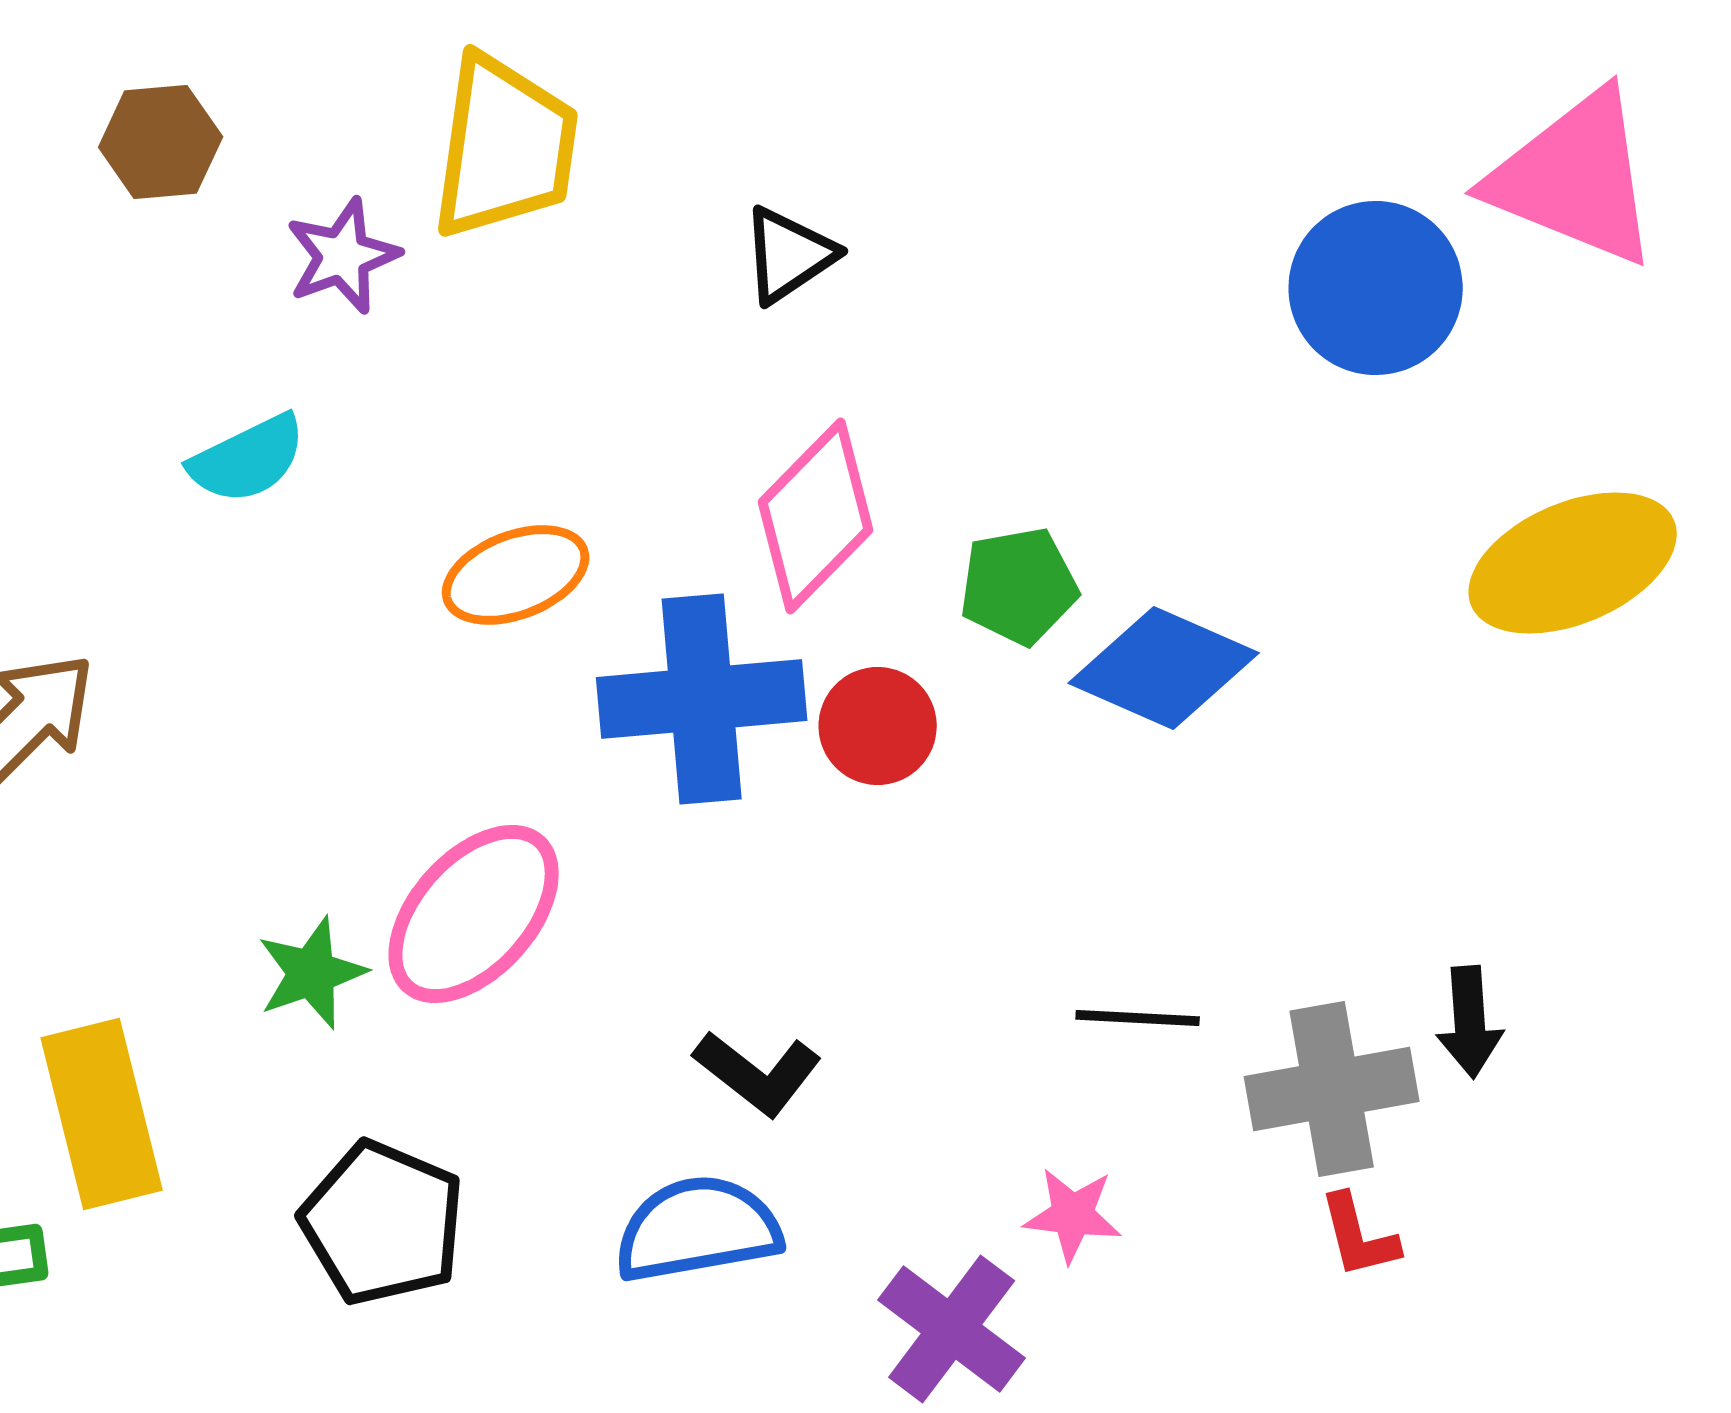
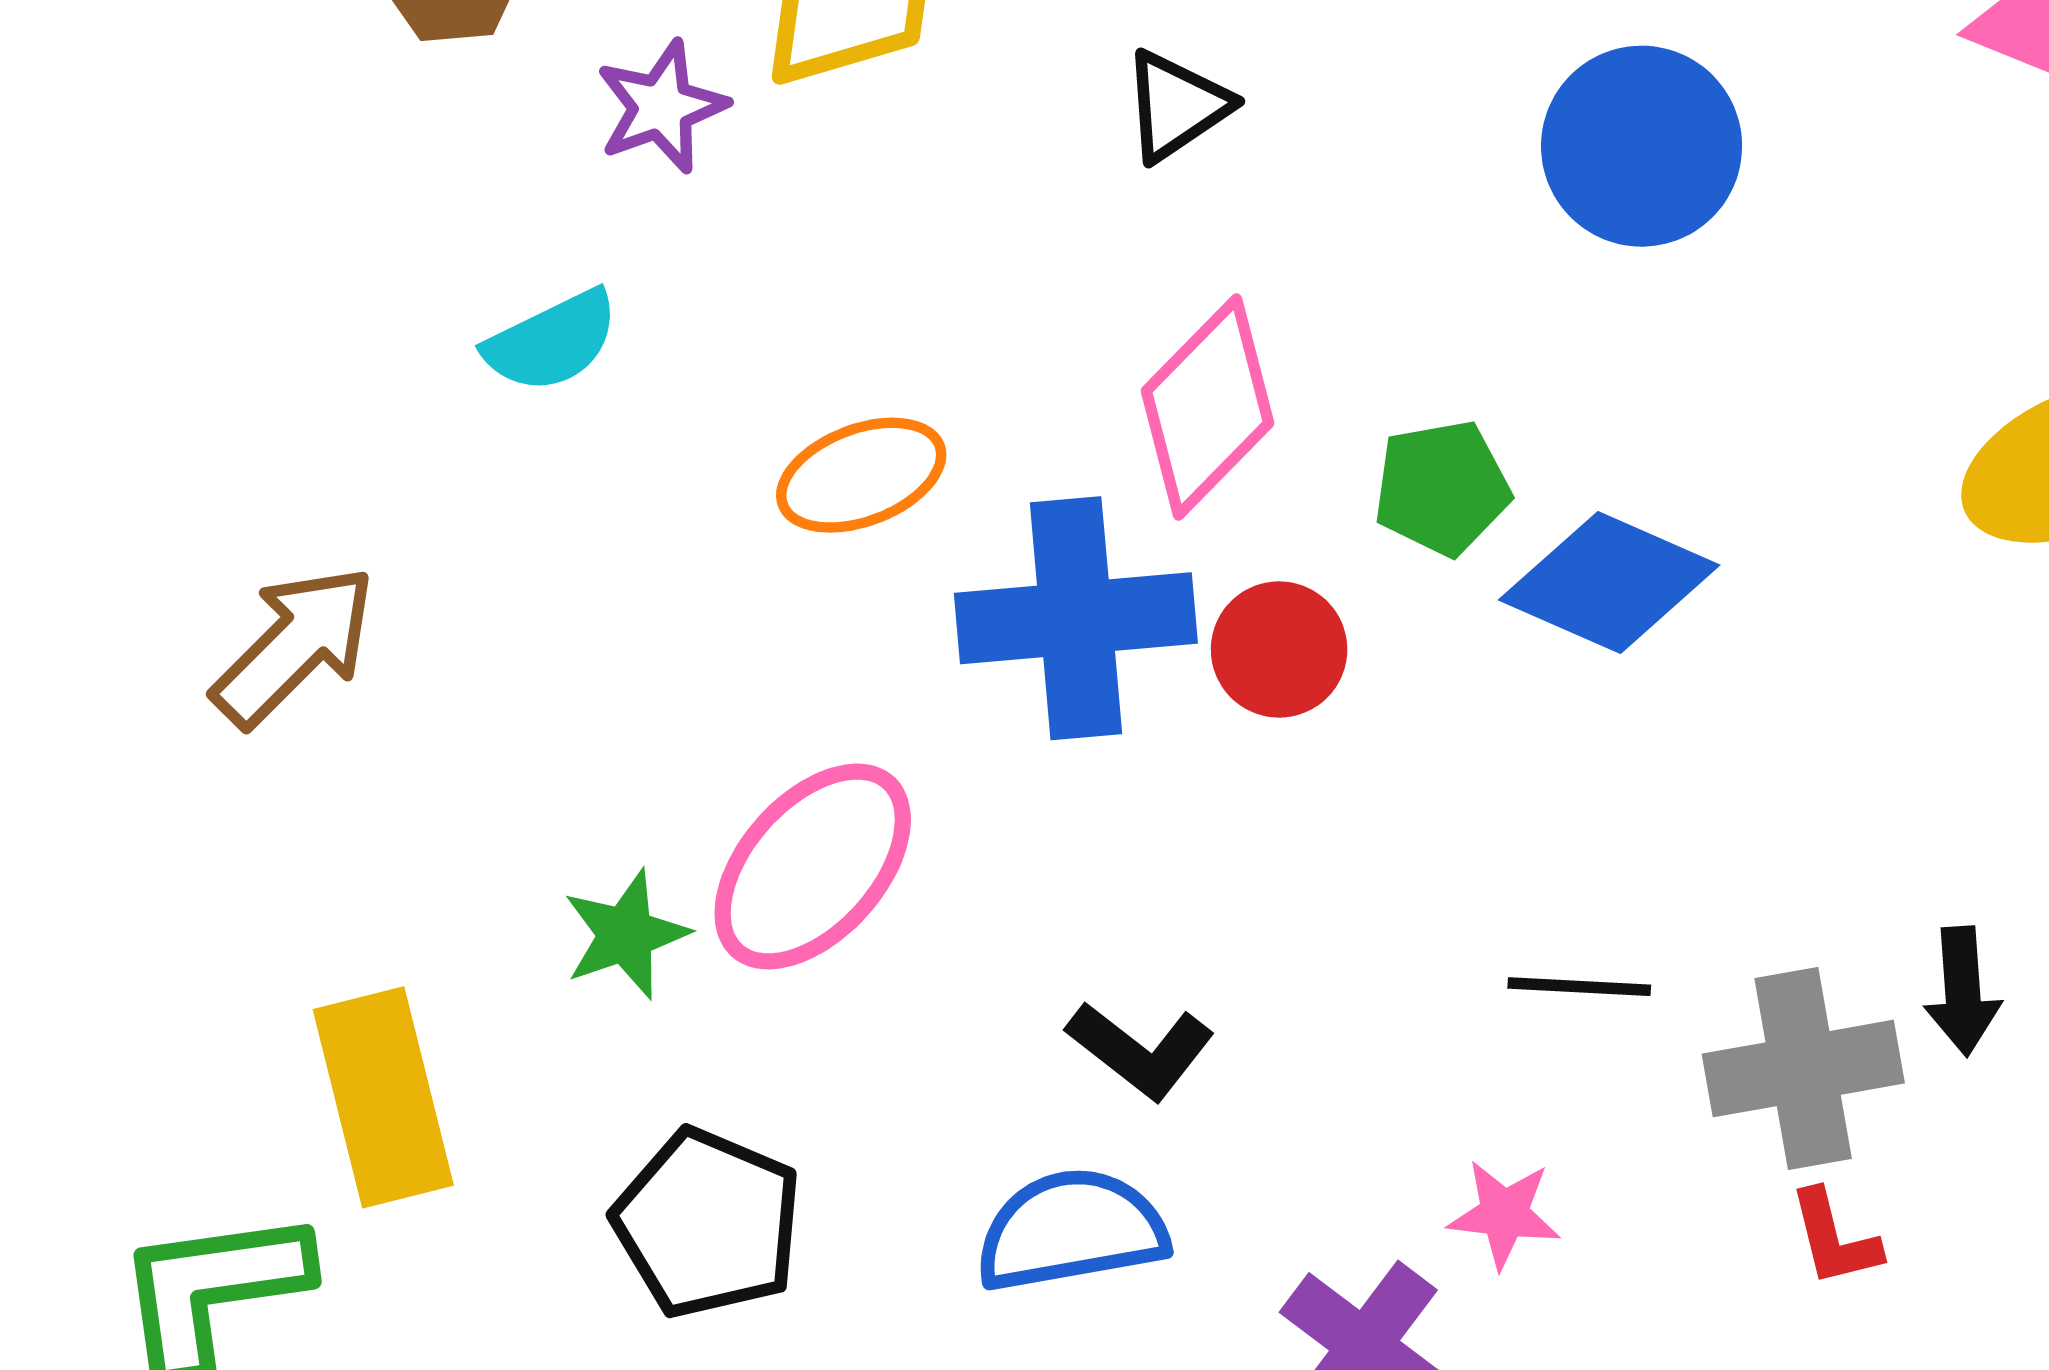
blue circle: (1376, 288) -> (1642, 146), moved

